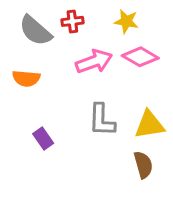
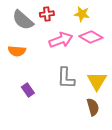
yellow triangle: (149, 125) -> (97, 81), turned -50

